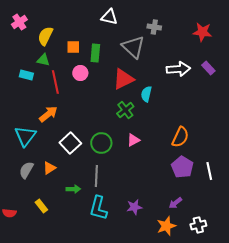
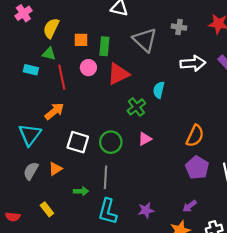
gray cross: (154, 27) -> (179, 27), moved
red triangle: (123, 79) -> (118, 74), moved
white square: (70, 143) -> (78, 142), turned -30

